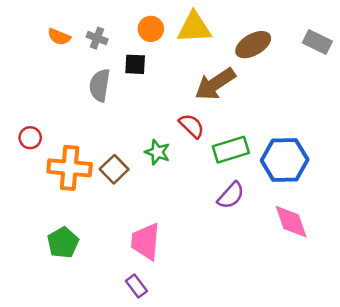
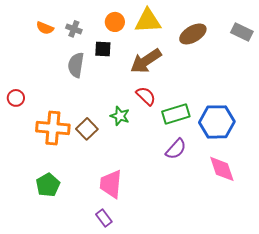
brown arrow: (215, 84) -> (146, 61), moved
red circle: (30, 138) -> (16, 98), moved

